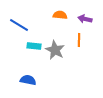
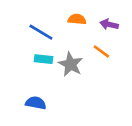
blue line: (19, 25) -> (41, 32), moved
orange line: (79, 40) -> (101, 51), turned -56

